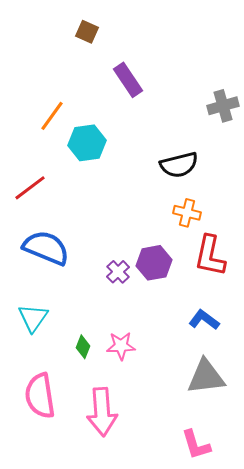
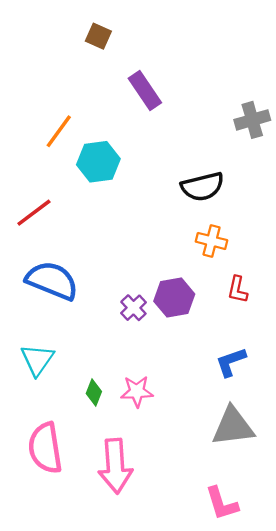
red L-shape: (210, 256) -> (238, 290), size x0.6
blue L-shape: (204, 320) -> (231, 362), turned -56

